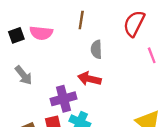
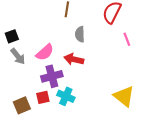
pink semicircle: (41, 33) -> (45, 52), moved, turned -48
black square: (16, 35) -> (12, 36), moved

